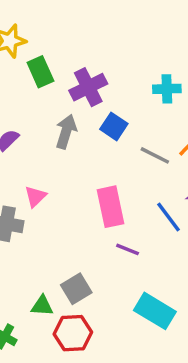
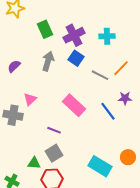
green rectangle: (40, 72) -> (45, 29), moved
purple cross: (88, 87) -> (74, 35), moved
pink rectangle: (110, 207) -> (74, 105), turned -35
purple line: (128, 249) -> (54, 130), moved

